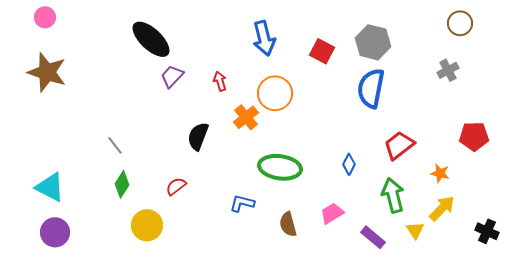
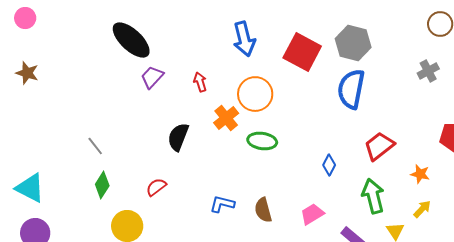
red square: (322, 51) -> (302, 52), size x1.5
brown star: (47, 72) -> (27, 73), size x0.6
green ellipse: (280, 167) -> (262, 141), moved, size x0.7
yellow arrow: (442, 208) -> (422, 209), size x0.7
brown semicircle: (288, 224) -> (263, 210), moved

